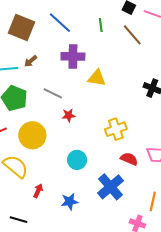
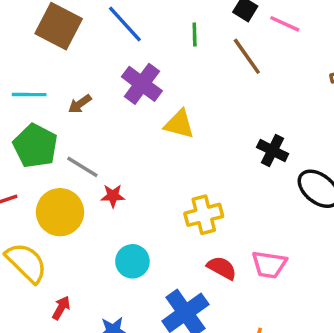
purple cross: (73, 56) -> (142, 84), turned 30
brown arrow: (31, 61) -> (80, 104), moved
gray line: (53, 93) -> (82, 167), moved
red star: (69, 115) -> (113, 196), moved

